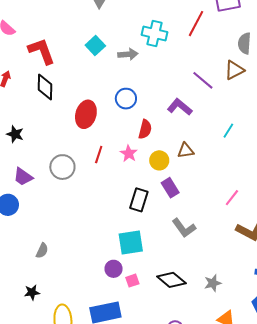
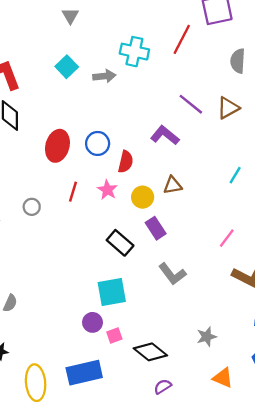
brown triangle: (234, 70) -> (228, 108), moved
blue circle: (126, 99) -> (98, 143), moved
cyan line: (228, 131) -> (235, 175), moved
gray circle: (62, 167) -> (32, 207), size x0.6
black rectangle: (139, 200) -> (120, 243), turned -65
black diamond: (171, 280) -> (150, 352), moved

